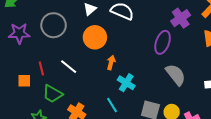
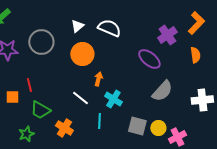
purple ellipse: (163, 42) -> (149, 59), turned -70
white line: (69, 67) -> (80, 98), moved
gray semicircle: (176, 75) -> (162, 91), turned 80
cyan line: (112, 105) -> (99, 121), turned 35

